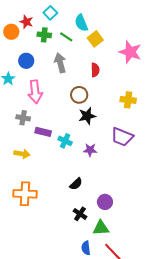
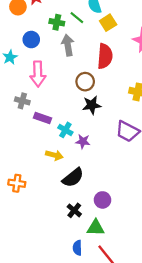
green cross: (44, 35) -> (57, 22), moved
red semicircle: (95, 70) -> (105, 56), size x1.6
purple star: (90, 150) -> (83, 141), moved
yellow arrow: (22, 154) -> (54, 155), moved
black semicircle: (76, 184) -> (73, 178), size x1.5
orange cross: (25, 194) -> (17, 183), size x0.7

